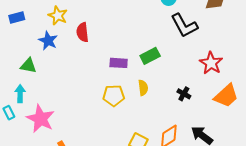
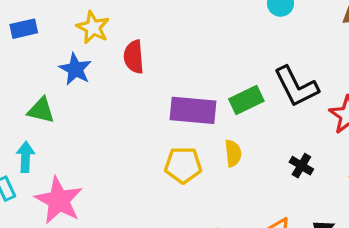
black L-shape: (184, 25) -> (296, 87), moved
purple rectangle: (119, 63) -> (193, 110), size x1.5

